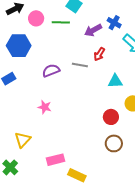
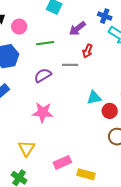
green line: (61, 22) -> (45, 43), moved
blue cross: (114, 23) -> (105, 16), moved
cyan triangle: (115, 81) -> (94, 98), moved
pink star: (45, 107) -> (43, 112), size x1.5

